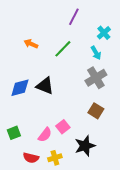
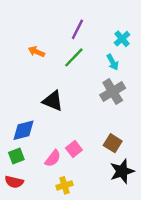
purple line: (74, 17) -> (77, 29), moved
blue diamond: (20, 88) -> (23, 130), moved
brown square: (96, 111) -> (113, 143), moved
black star: (85, 146) -> (122, 171), moved
red semicircle: (31, 158) -> (14, 182), moved

